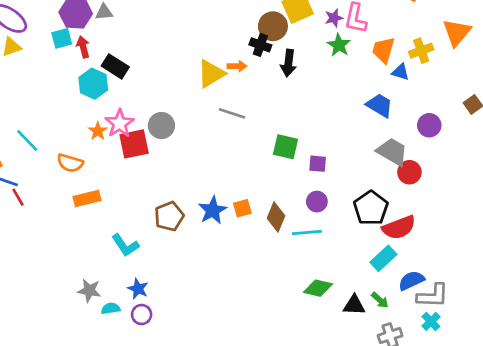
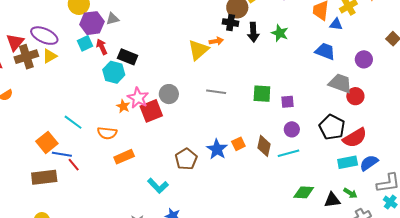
green star: (339, 45) -> (280, 33), moved
gray line: (232, 113) -> (216, 92), moved
cyan rectangle: (383, 258) -> (348, 162), turned 42
blue semicircle: (411, 280) -> (369, 163), moved

